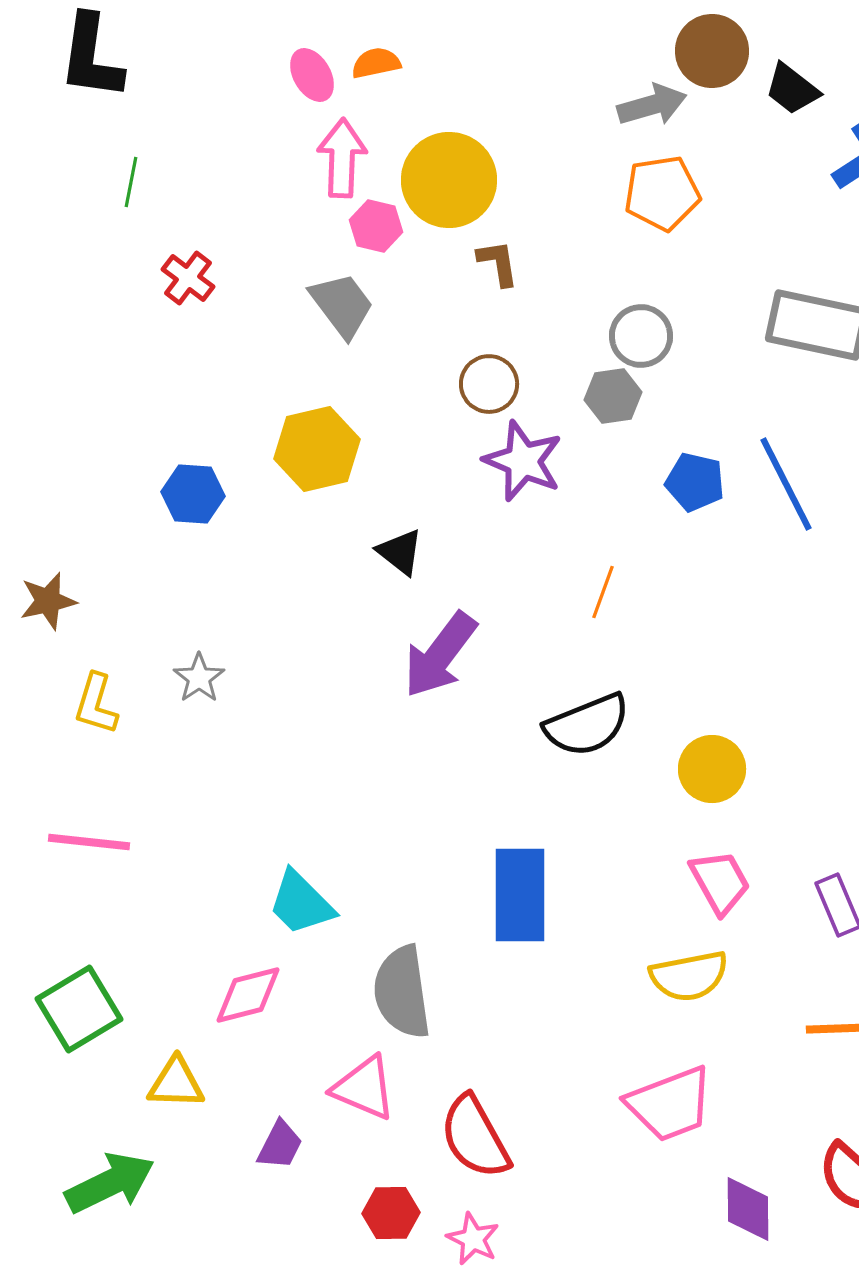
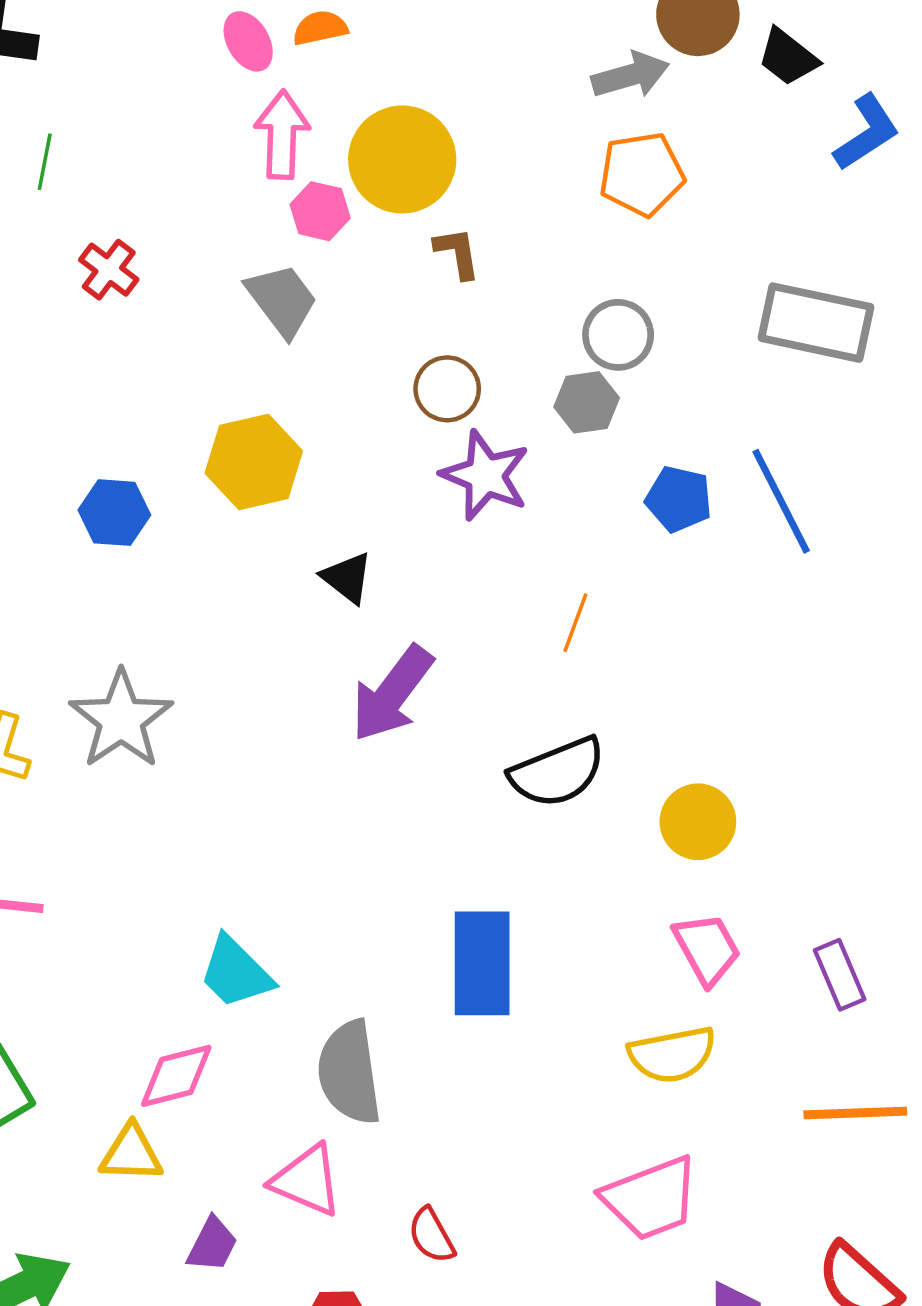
gray star: (199, 678) -> (121, 719), size x1.8
yellow triangle: (176, 1083) -> (131, 1153), moved
red semicircle: (475, 1137) -> (431, 1236), size x0.6

